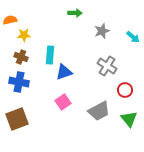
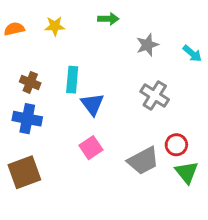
yellow star: (24, 35) -> (55, 26), moved
blue triangle: (64, 72) -> (92, 104), turned -48
red circle: (125, 90) -> (176, 145), moved

